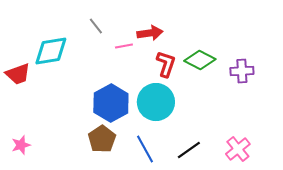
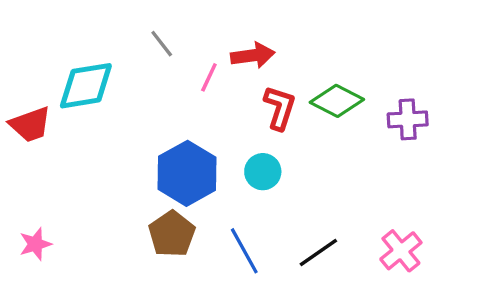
pink line: (124, 46) -> (209, 77), turned -54
cyan circle: (156, 102) -> (263, 172), size x0.6

